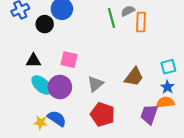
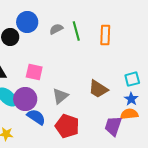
gray semicircle: (128, 11) -> (56, 29), moved
brown trapezoid: (134, 77) -> (98, 89), turned 85
blue semicircle: (57, 118) -> (36, 117), moved

